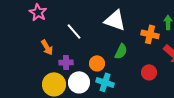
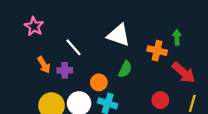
purple cross: (66, 62) -> (65, 70), moved
red circle: (149, 72) -> (160, 100), moved

